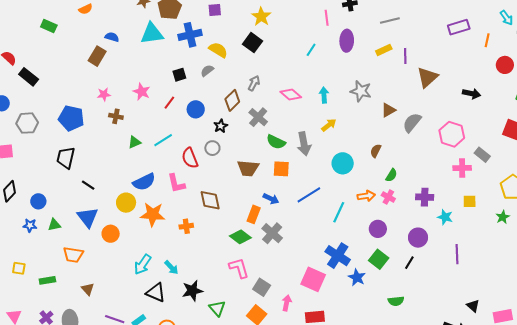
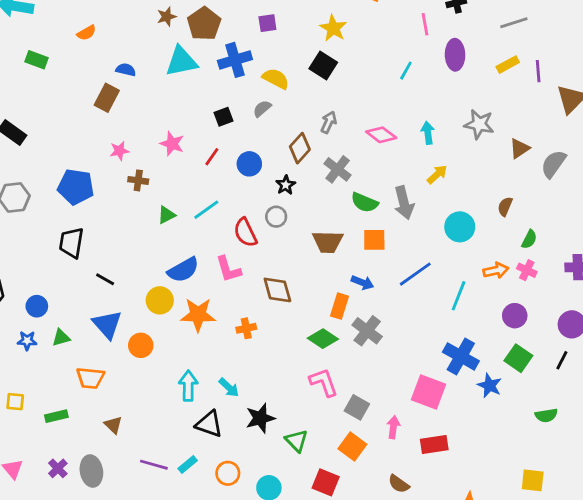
cyan arrow: (143, 264) -> (188, 386), turned 150

